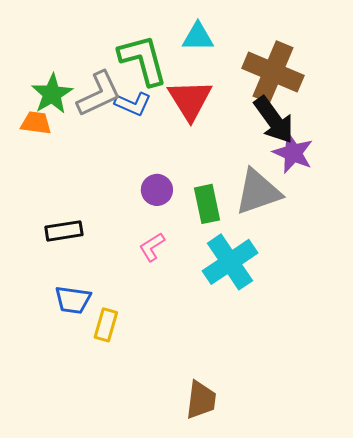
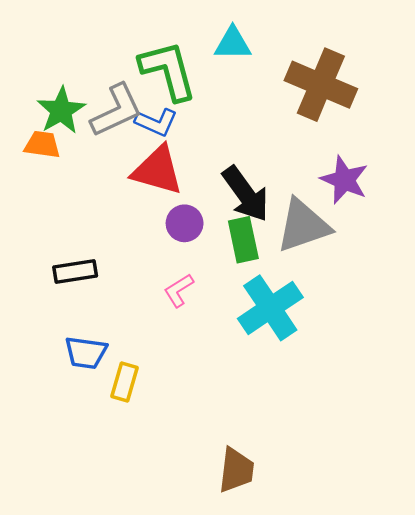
red triangle: (190, 100) -> (157, 170), moved, turned -42
black arrow: (274, 120) -> (246, 194), moved

